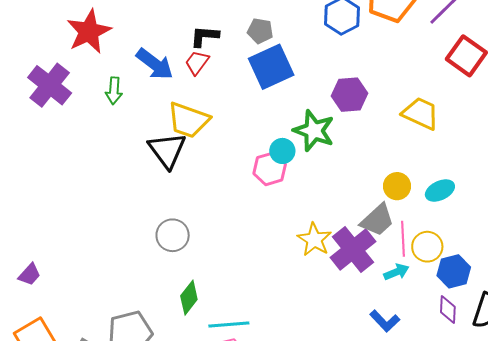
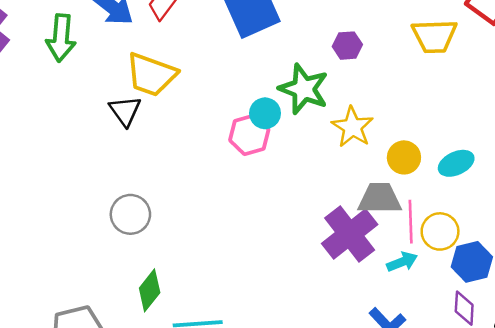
green arrow: (114, 91) -> (61, 38), size x1.4
purple hexagon: (349, 95) -> (347, 46), size x0.7
yellow trapezoid: (421, 113) -> (434, 36), moved, turned 153
black triangle: (167, 150) -> (125, 111), size x0.7
gray trapezoid: (377, 220) -> (380, 198), turned -138
yellow star: (314, 240) -> (352, 127), moved

